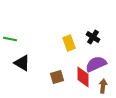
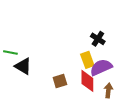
green line: (10, 39) -> (10, 53), moved
yellow rectangle: (69, 43) -> (87, 60), moved

